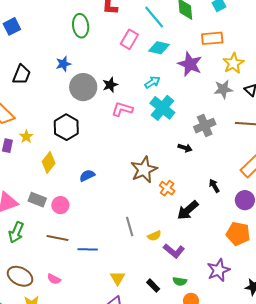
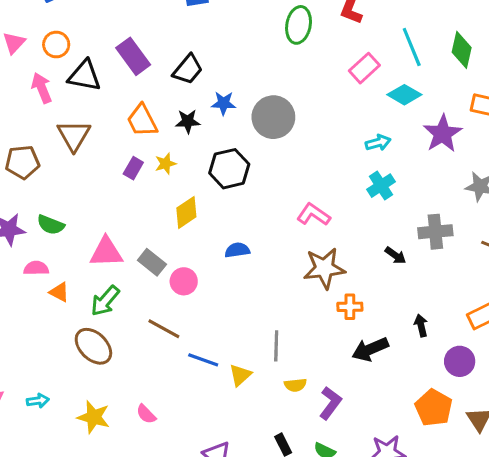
blue star: (63, 64) -> (224, 103), moved
black star: (110, 85) -> (188, 121), moved
cyan cross: (162, 108) -> (381, 186), size x0.7
pink L-shape: (122, 109) -> (314, 215), moved
orange cross: (167, 188) -> (350, 307), turned 35
yellow semicircle: (154, 236) -> (295, 385), moved
purple L-shape: (174, 251) -> (330, 403), turned -110
brown ellipse: (20, 276) -> (93, 346), moved
yellow triangle: (118, 278) -> (240, 375), moved
pink semicircle: (54, 279) -> (146, 414), moved

